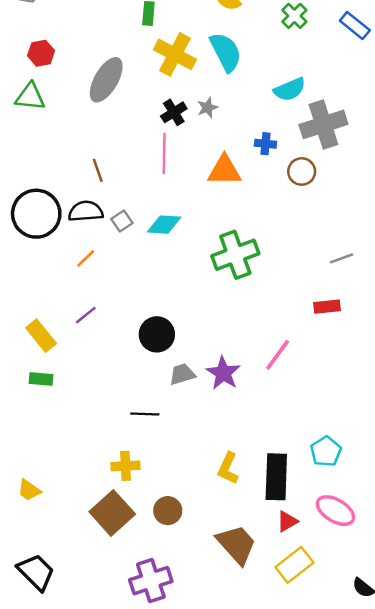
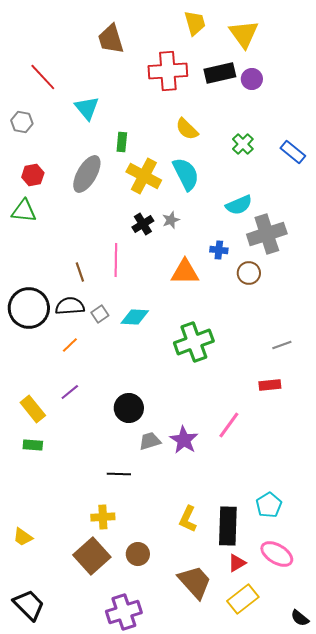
gray ellipse: (106, 80) -> (87, 174), moved
pink line: (164, 153) -> (116, 260), moved

